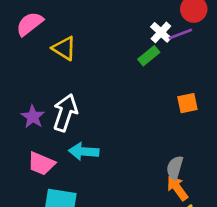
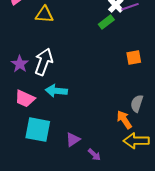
yellow triangle: (64, 48) -> (44, 15), turned -30
gray semicircle: (175, 168) -> (137, 104), moved

